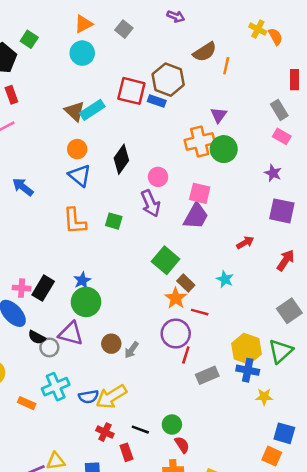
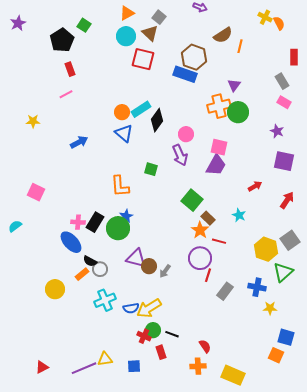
red square: (131, 91) -> (143, 59), moved
blue rectangle: (157, 101) -> (185, 74), size x1.6
cyan rectangle: (92, 110) -> (141, 109), moved
brown triangle: (75, 111) -> (150, 33), moved
blue arrow: (23, 187) -> (79, 142), turned 114
orange L-shape: (75, 221) -> (120, 186), moved
green circle: (86, 302) -> (118, 228), moved
purple triangle: (71, 334) -> (136, 258), moved
yellow hexagon: (246, 349) -> (266, 249), moved
gray rectangle: (207, 375) -> (225, 291), turned -30
orange rectangle: (27, 403) -> (82, 274), moved, turned -64
green circle: (172, 424) -> (153, 330), moved

